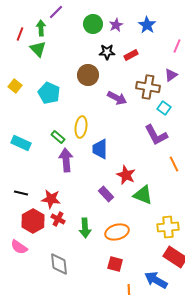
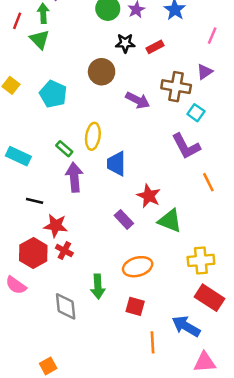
black line: (21, 193) -> (35, 201), moved
green arrow: (85, 228) -> (98, 287), moved

